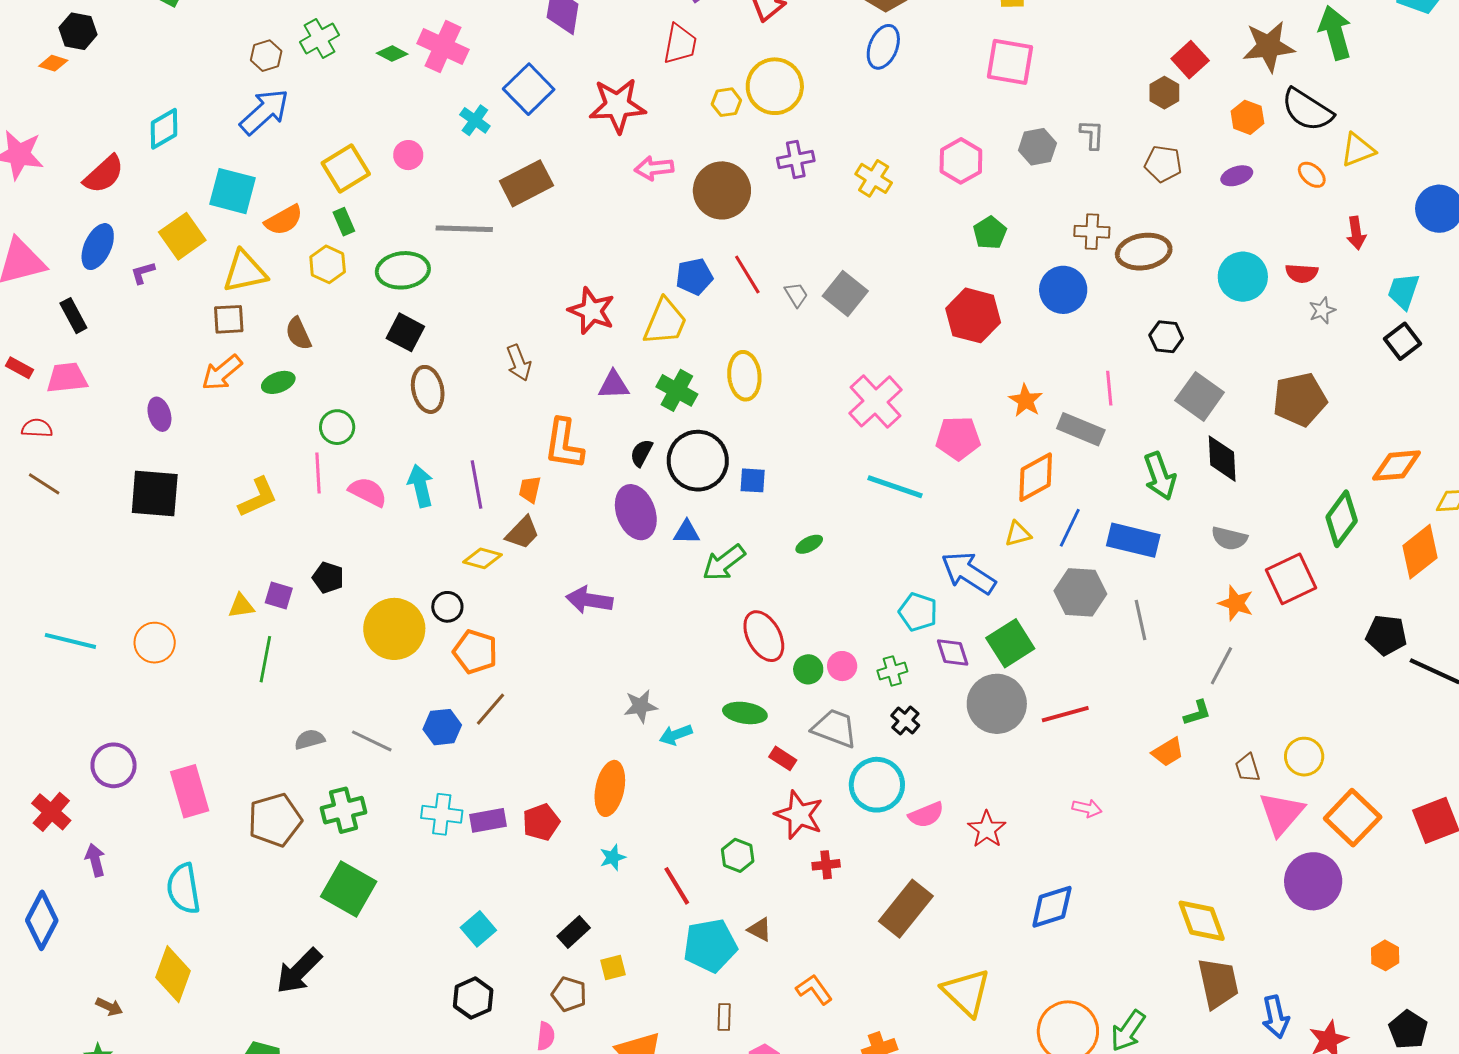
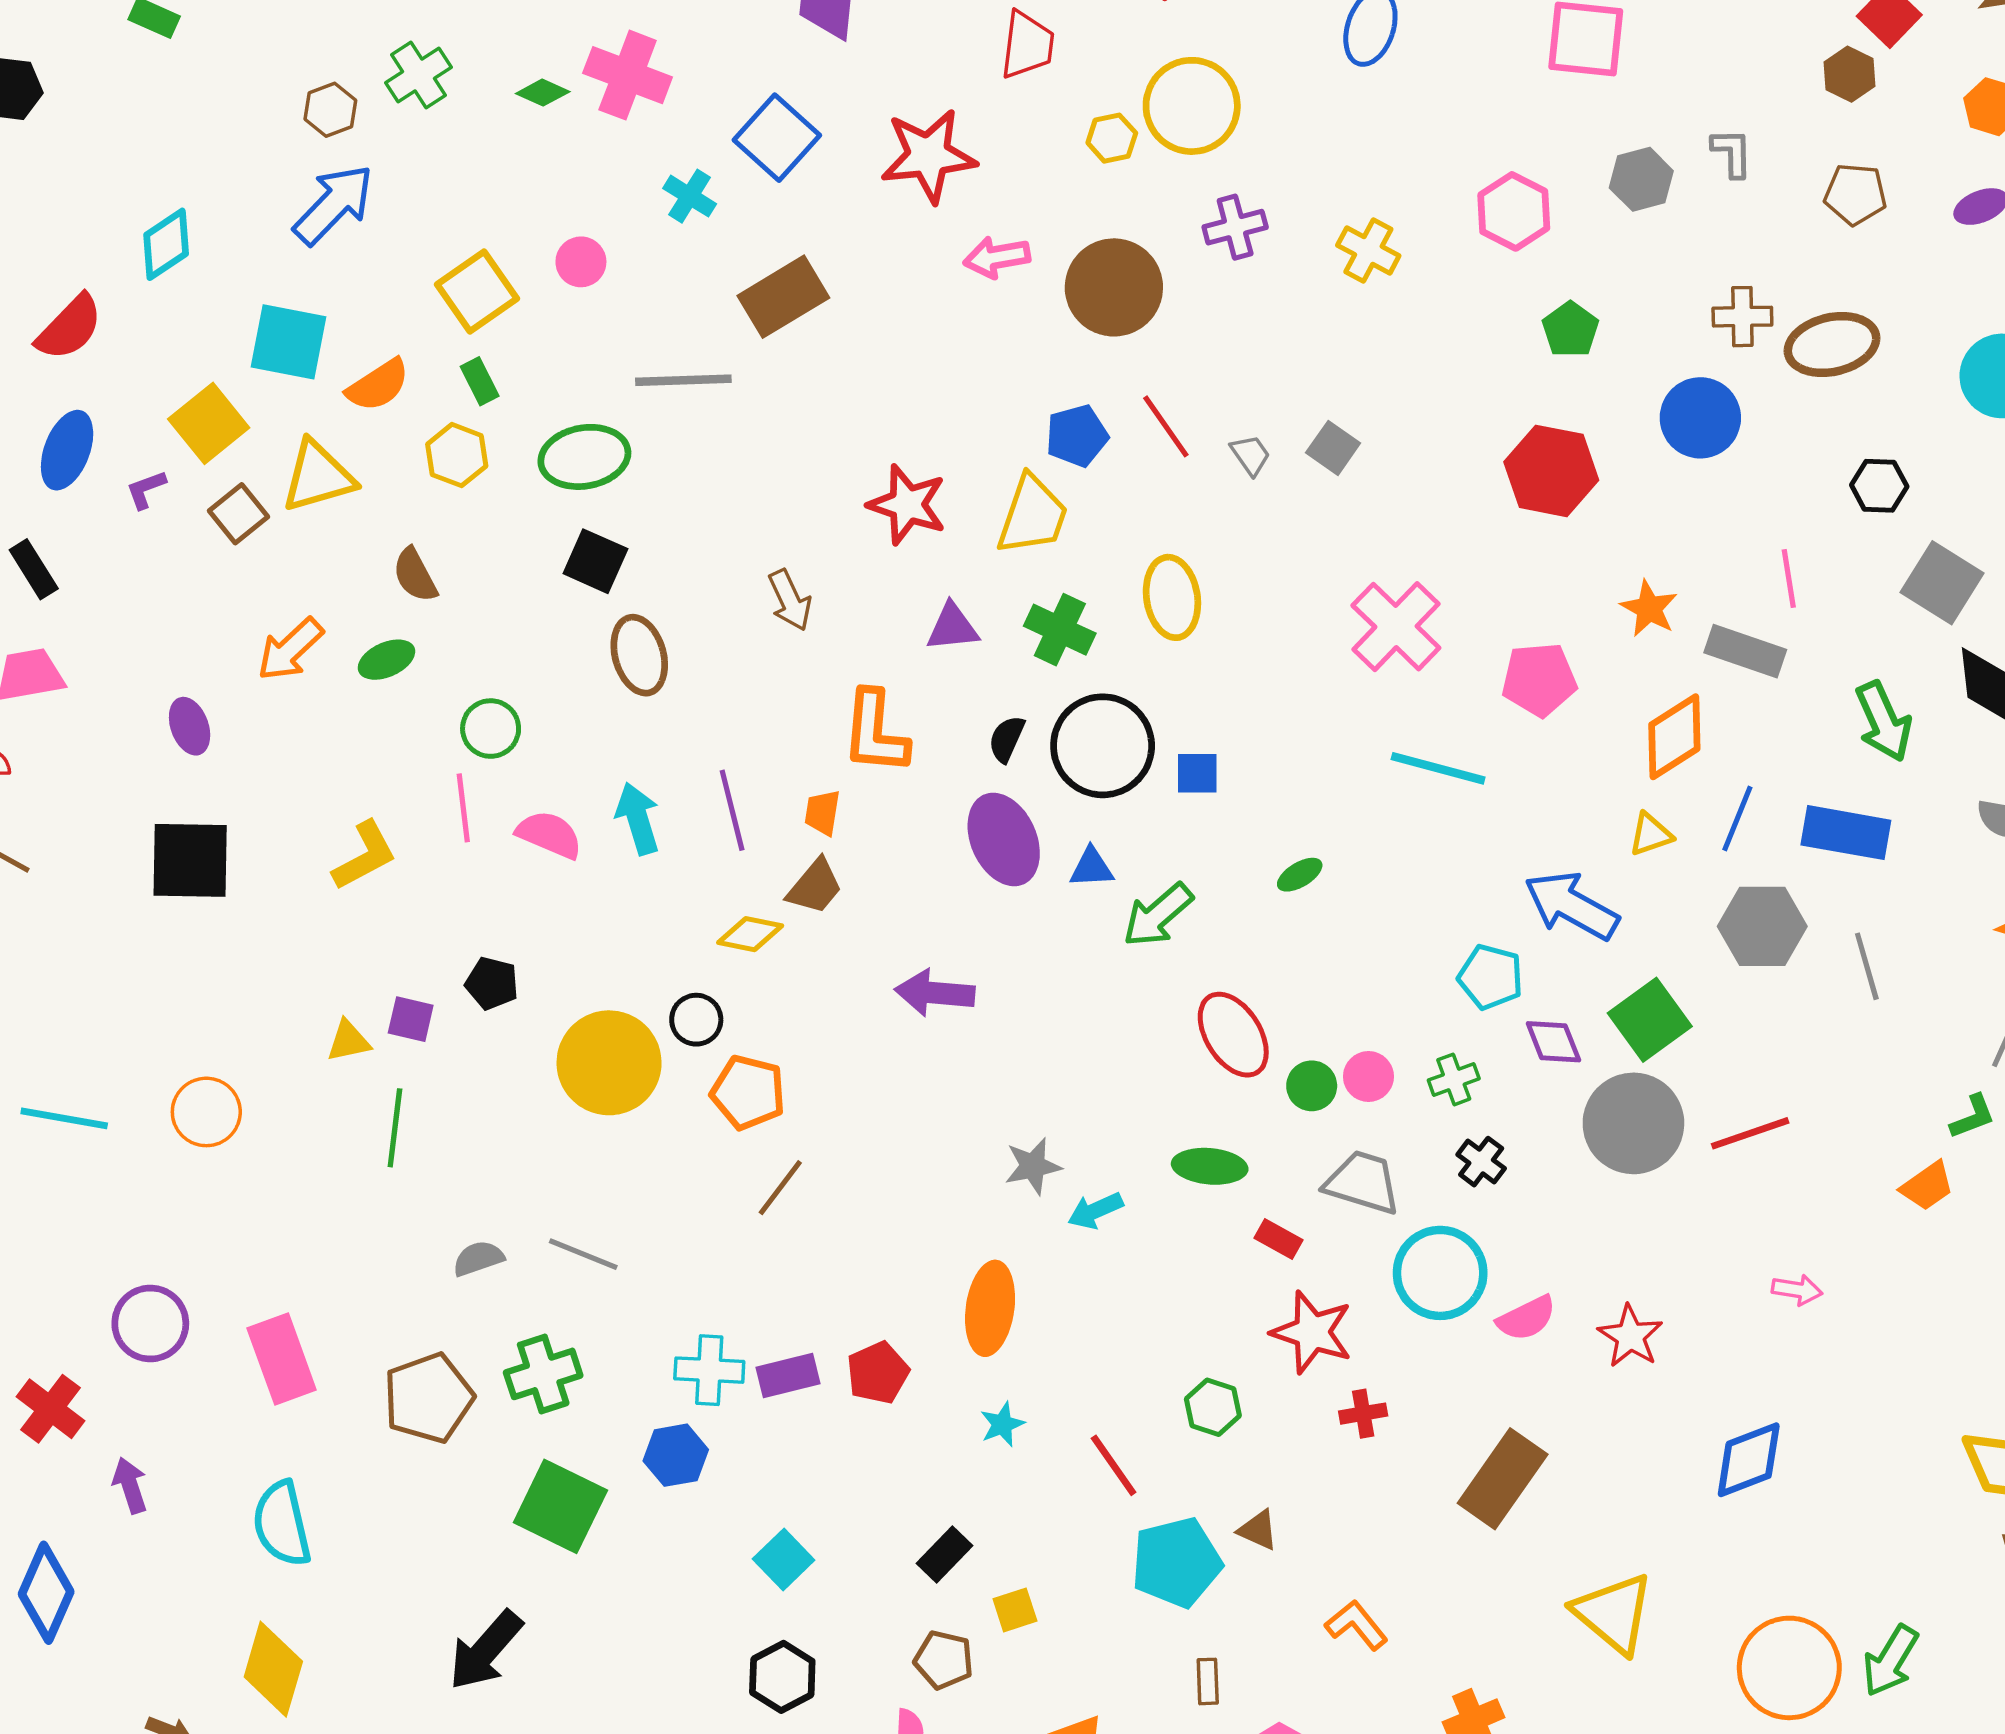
gray square: (845, 294) -> (1333, 448), size x0.7
brown square: (229, 319) -> (239, 514), moved, turned -32
blue hexagon: (442, 727) -> (676, 1455), moved

